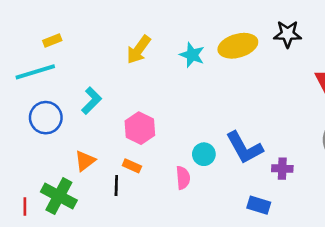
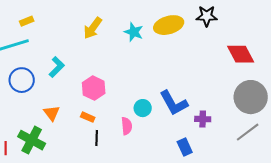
orange triangle: (85, 161) -> (52, 113), turned -30
black line: (116, 186) -> (97, 138), moved
blue rectangle: (259, 205) -> (185, 147), turned 48

